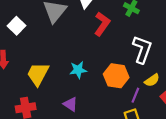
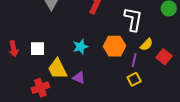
white square: (16, 26) -> (38, 49), moved, turned -35
yellow trapezoid: (38, 74) -> (58, 69), moved, turned -45

